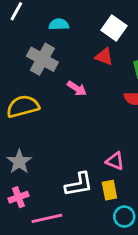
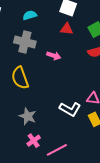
yellow semicircle: (23, 106) -> (20, 78), turned -80
white L-shape: (79, 184) -> (70, 109), moved, turned 55

